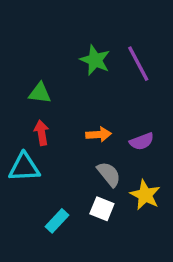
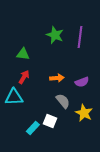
purple line: (138, 64) -> (80, 37), turned 35
red arrow: (41, 133) -> (24, 77), turned 40
white square: (102, 209) -> (50, 121), moved

